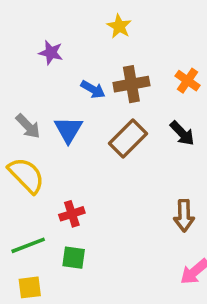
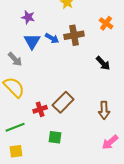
orange cross: (188, 81) -> (106, 23), moved
blue triangle: (68, 130) -> (32, 41), moved
brown rectangle: (128, 138) -> (63, 102), moved
green square: (74, 258) -> (55, 137), moved

